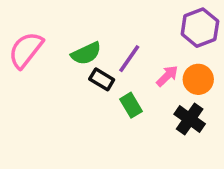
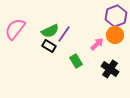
purple line: (129, 59) -> (64, 34), moved
black rectangle: (102, 79) -> (49, 46), moved
orange circle: (198, 79) -> (115, 35), moved

